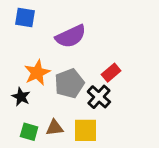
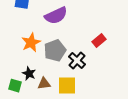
red rectangle: (111, 73) -> (99, 41), moved
black star: (21, 97) -> (29, 74), moved
green square: (29, 132) -> (15, 86), moved

